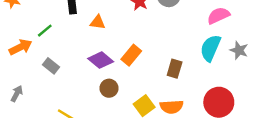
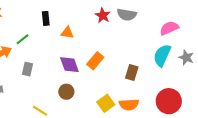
purple diamond: (101, 60) -> (69, 65), turned 30
gray rectangle: (51, 66) -> (28, 69), turned 64
brown circle: (109, 88) -> (66, 92), moved

